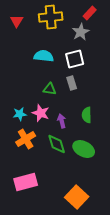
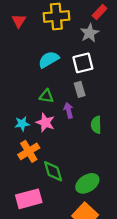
cyan semicircle: (44, 56) -> (49, 60), turned -36
green triangle: (50, 89) -> (46, 96), moved
purple arrow: (62, 121) -> (69, 110), moved
green diamond: (57, 144) -> (53, 171), moved
green ellipse: (84, 149) -> (87, 183), moved, turned -60

